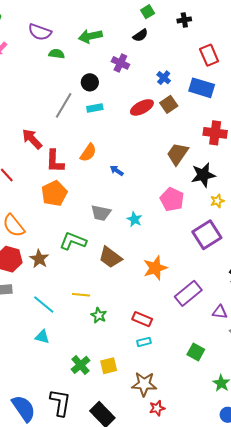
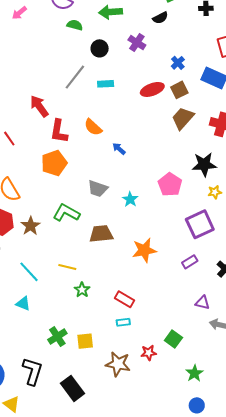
black circle: (90, 82) -> (100, 48), moved
orange semicircle: (88, 153) -> (93, 127), turned 90
brown trapezoid: (178, 154) -> (183, 118), moved
brown trapezoid: (110, 257) -> (101, 234), turned 130
purple rectangle: (188, 293) -> (190, 262), moved, size x0.6
red star: (157, 408) -> (149, 353), moved

